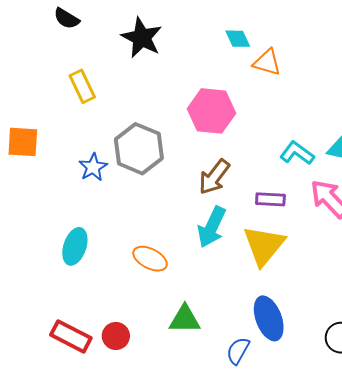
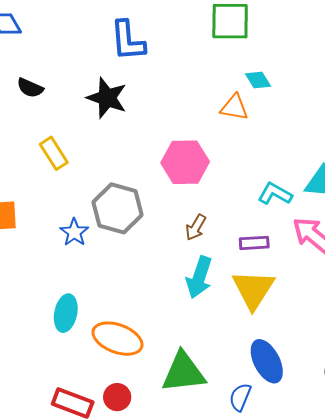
cyan diamond: (238, 39) -> (258, 80), moved
brown arrow: (214, 177) -> (196, 227), size x0.7
orange ellipse: (150, 259) -> (118, 339), moved, size x1.4
green triangle: (185, 319) -> (183, 372), size x1.4

